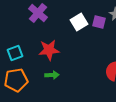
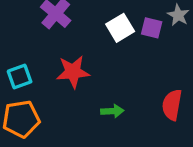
green arrow: (52, 75) -> (112, 111), moved

